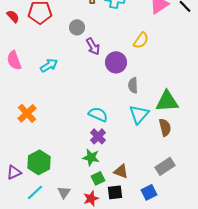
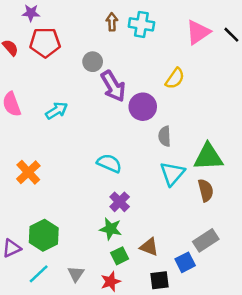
purple arrow: (93, 46) -> (113, 86), size x1.4
cyan semicircle: (98, 114) -> (109, 163), moved
black square: (115, 192) -> (159, 280), moved
blue square: (149, 192) -> (185, 262), moved

